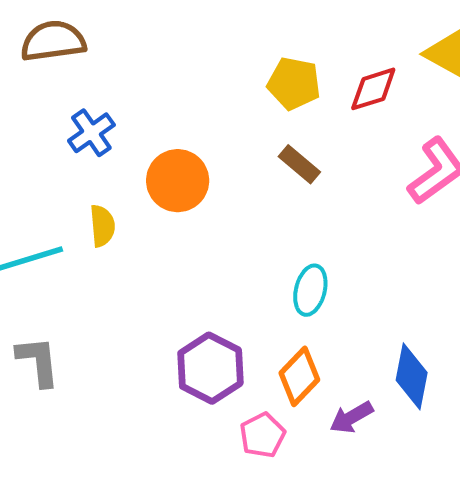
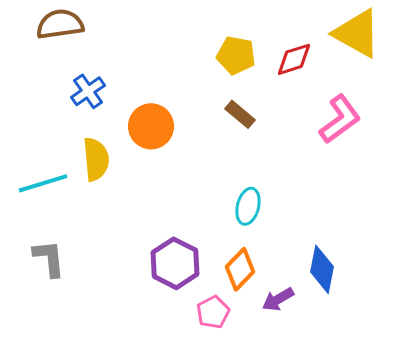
yellow semicircle: (102, 226) -> (96, 159), size x1.4

